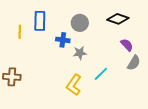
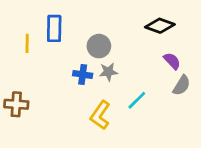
gray circle: (80, 23) -> (99, 46), moved
blue cross: (63, 40) -> (83, 75), moved

